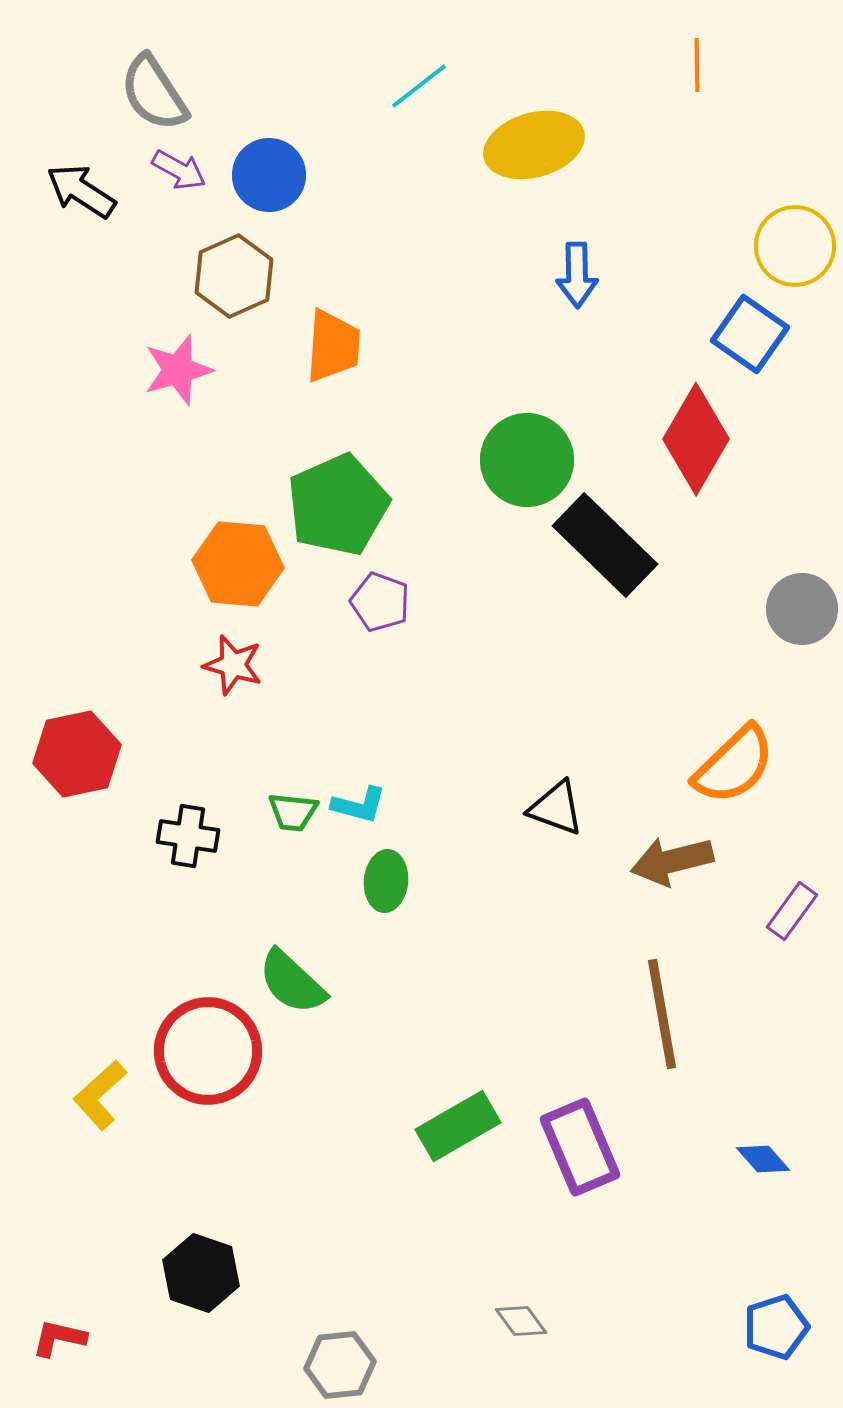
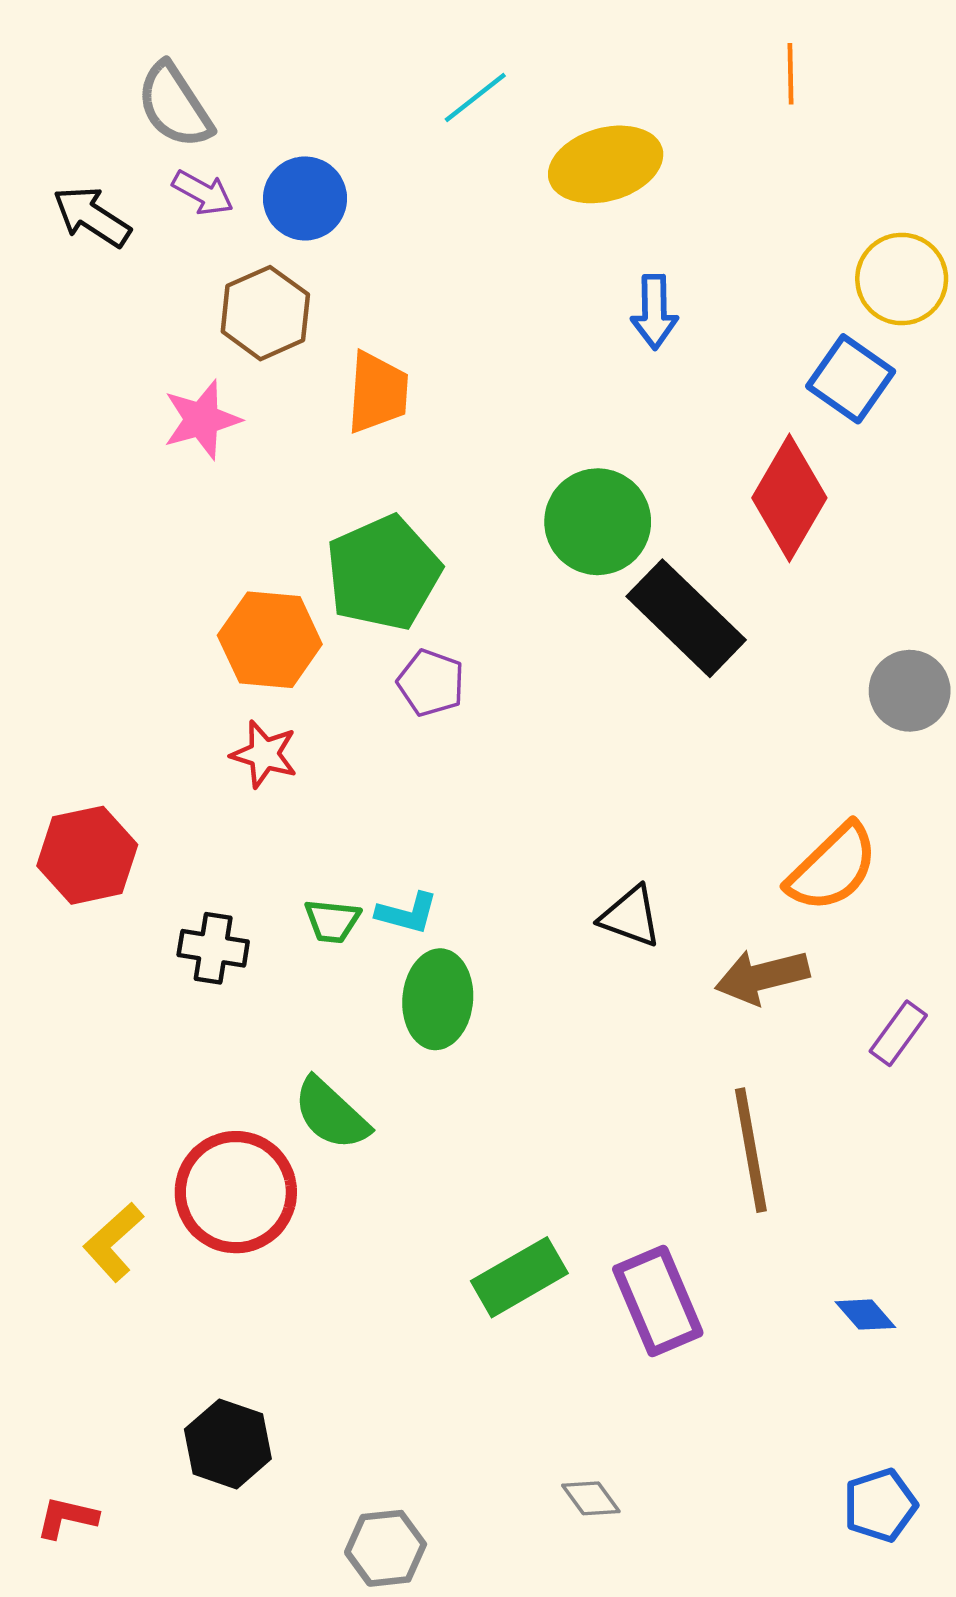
green ellipse: (386, 881) -> (438, 999), size x1.4

